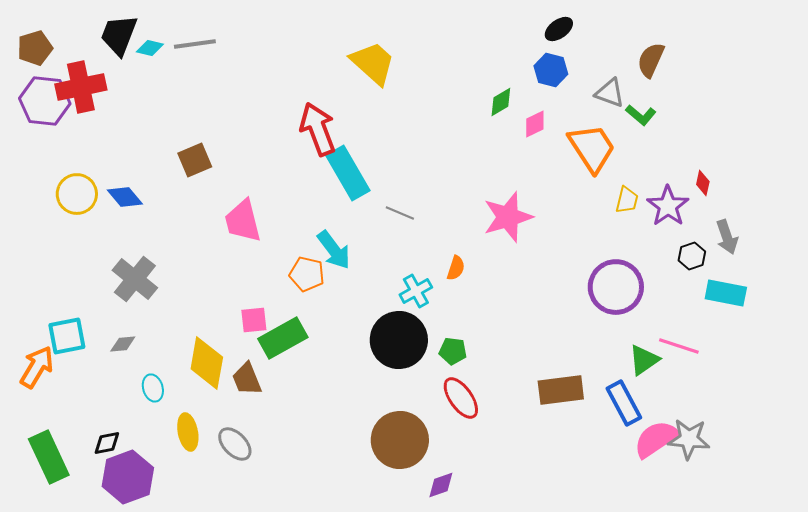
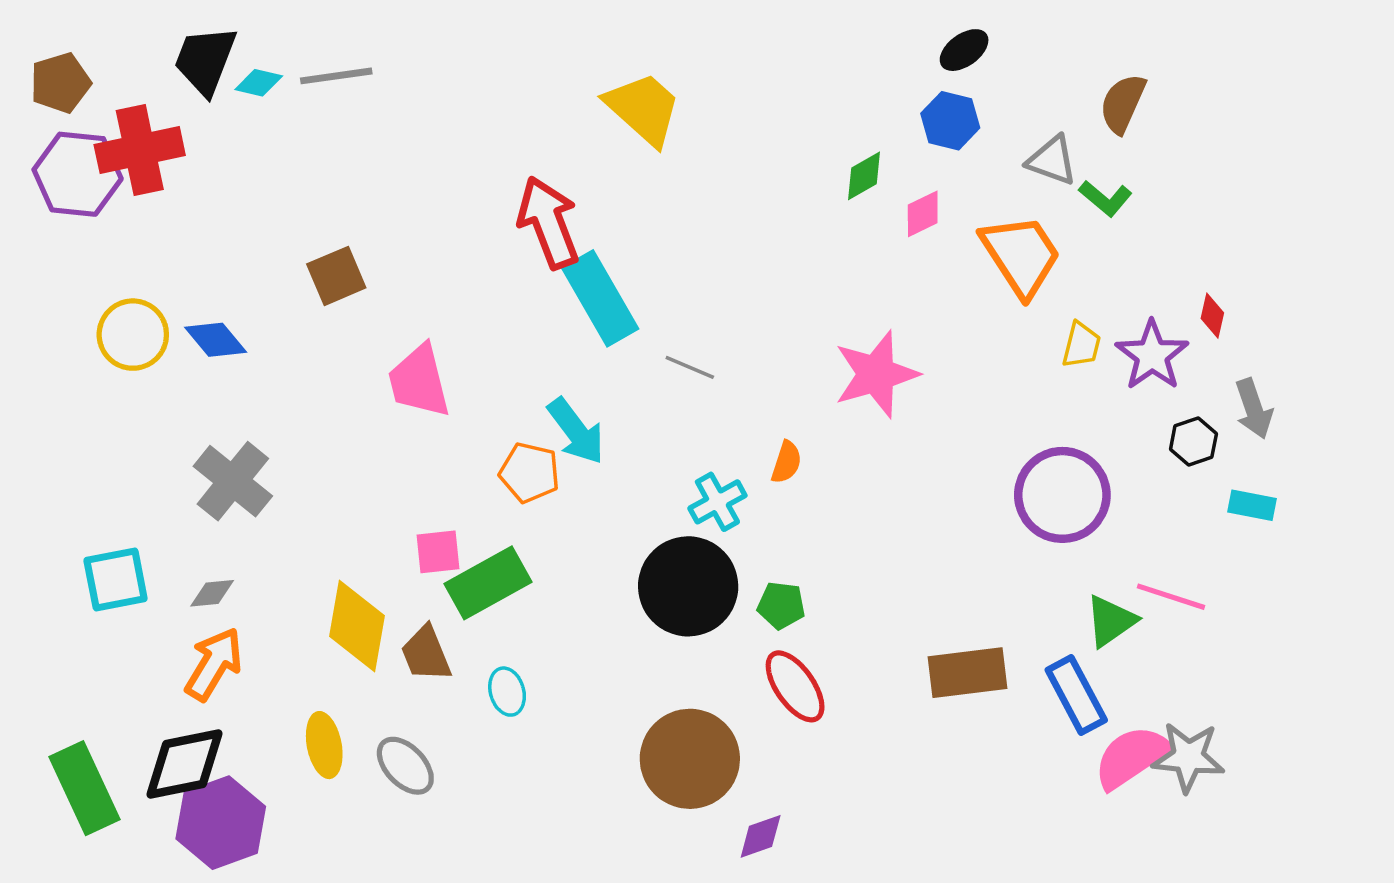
cyan rectangle: (726, 293) -> (1252, 505), size x0.7
orange arrow: (37, 367) -> (214, 664), moved
cyan ellipse: (153, 388) -> (507, 692), moved
black diamond: (107, 443) -> (185, 764), size x1.8

